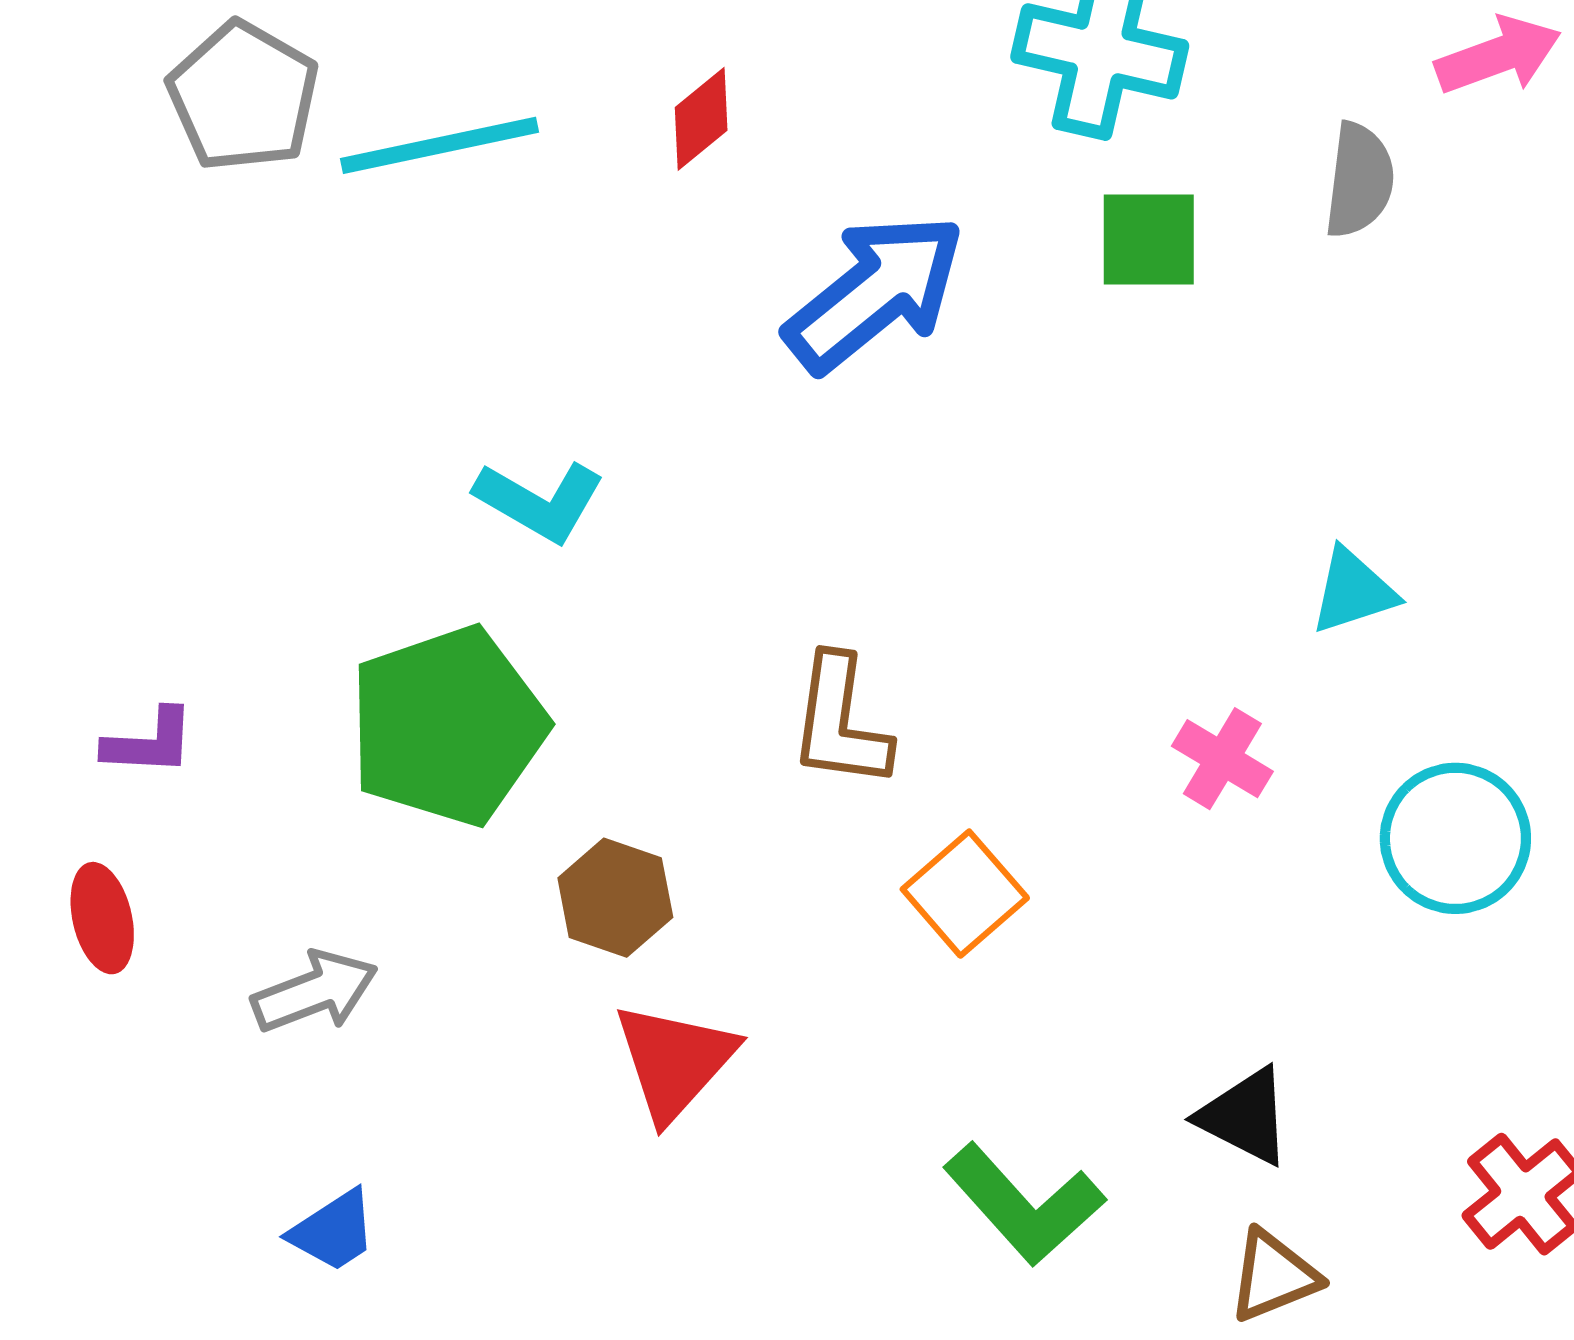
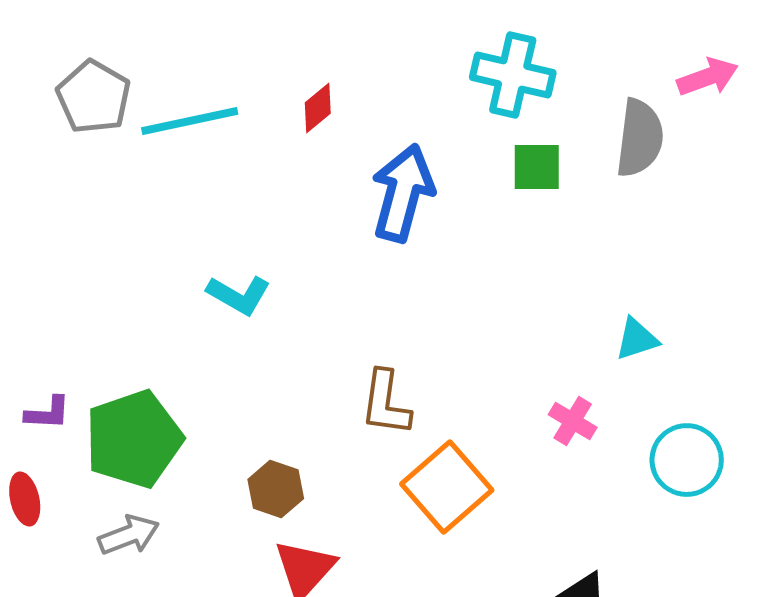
gray semicircle: (1359, 180) -> (640, 138), size x1.4
blue arrow: (875, 293) -> (403, 193), turned -36
green pentagon: (448, 726) -> (134, 439), moved
orange square: (965, 894) -> (447, 487), size x1.5

